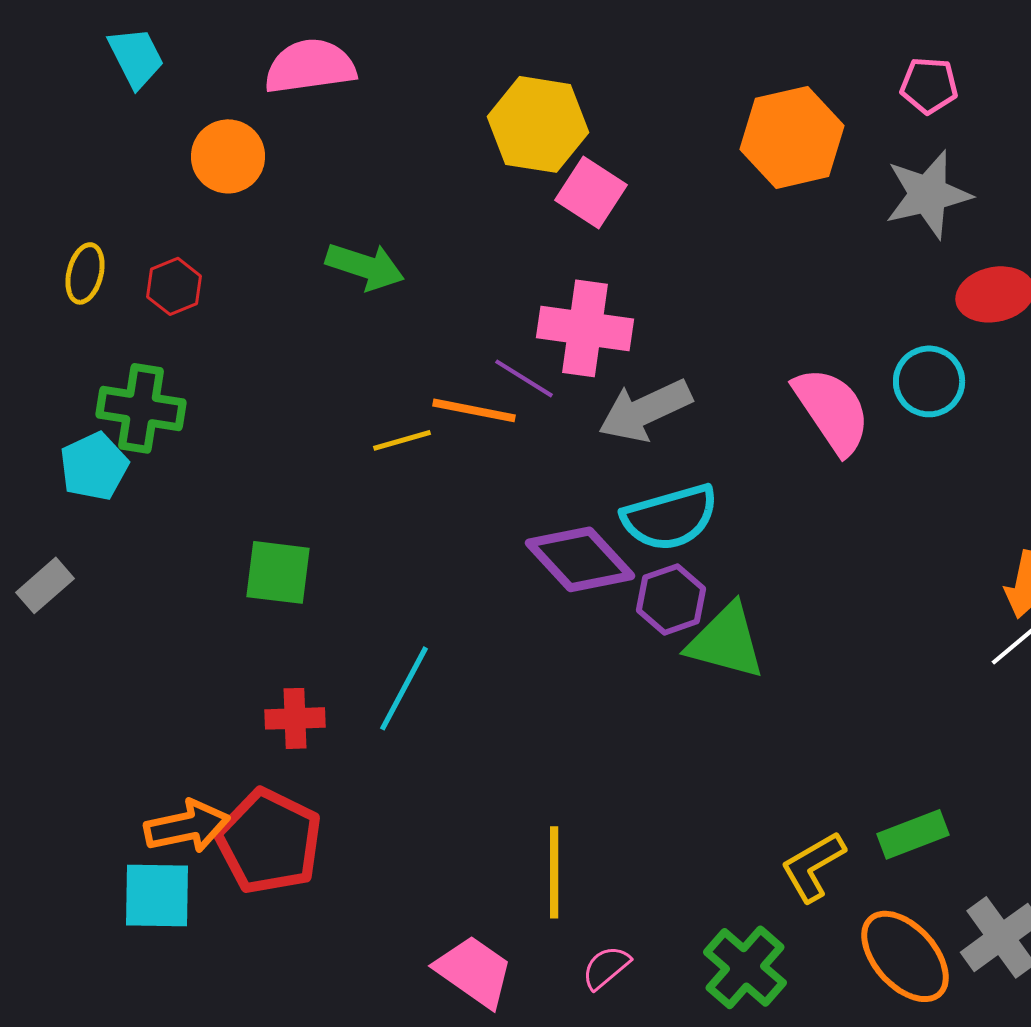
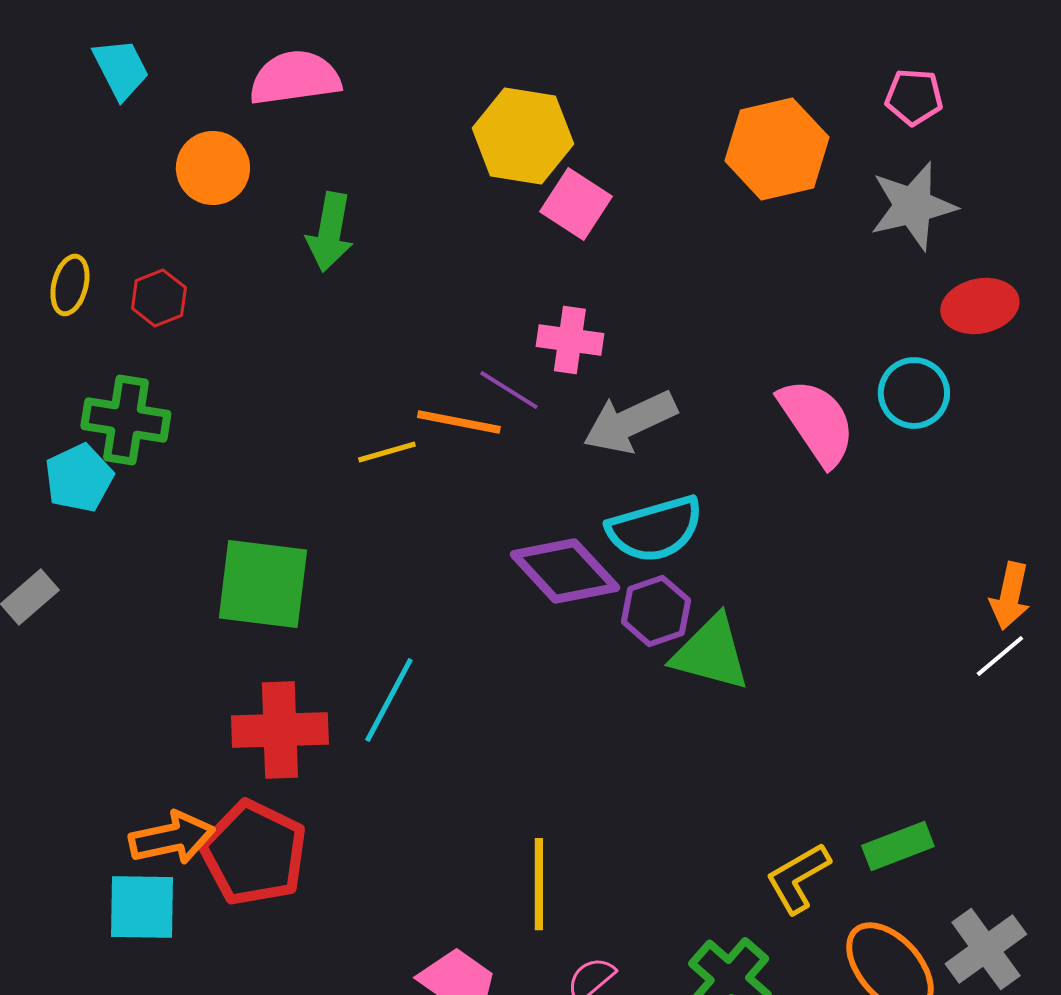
green arrow: (365, 266) -> (330, 232), moved, turned 82
pink cross: (585, 328) -> (570, 340), size x0.7
green square: (278, 572) -> (263, 584), size x1.4
red cross: (295, 718) -> (280, 730), size x1.6

